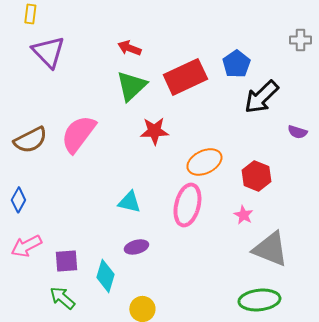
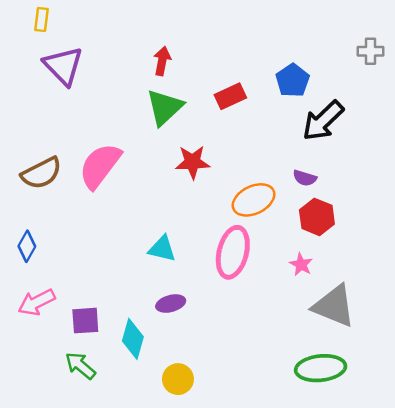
red arrow: (129, 48) -> (162, 61), turned 80
red rectangle: (185, 77) -> (230, 96), size x0.6
purple semicircle: (297, 132) -> (305, 178), moved

